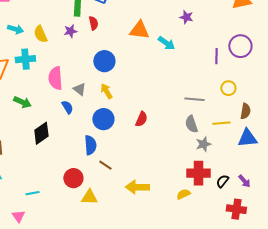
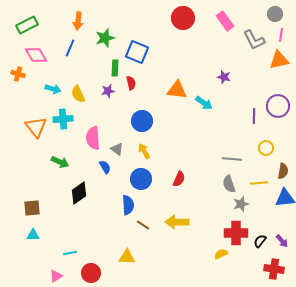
red circle: (73, 178) -> (91, 273), moved
yellow arrow: (137, 187) -> (177, 222), moved
pink triangle: (18, 216) -> (56, 276), turned 32

